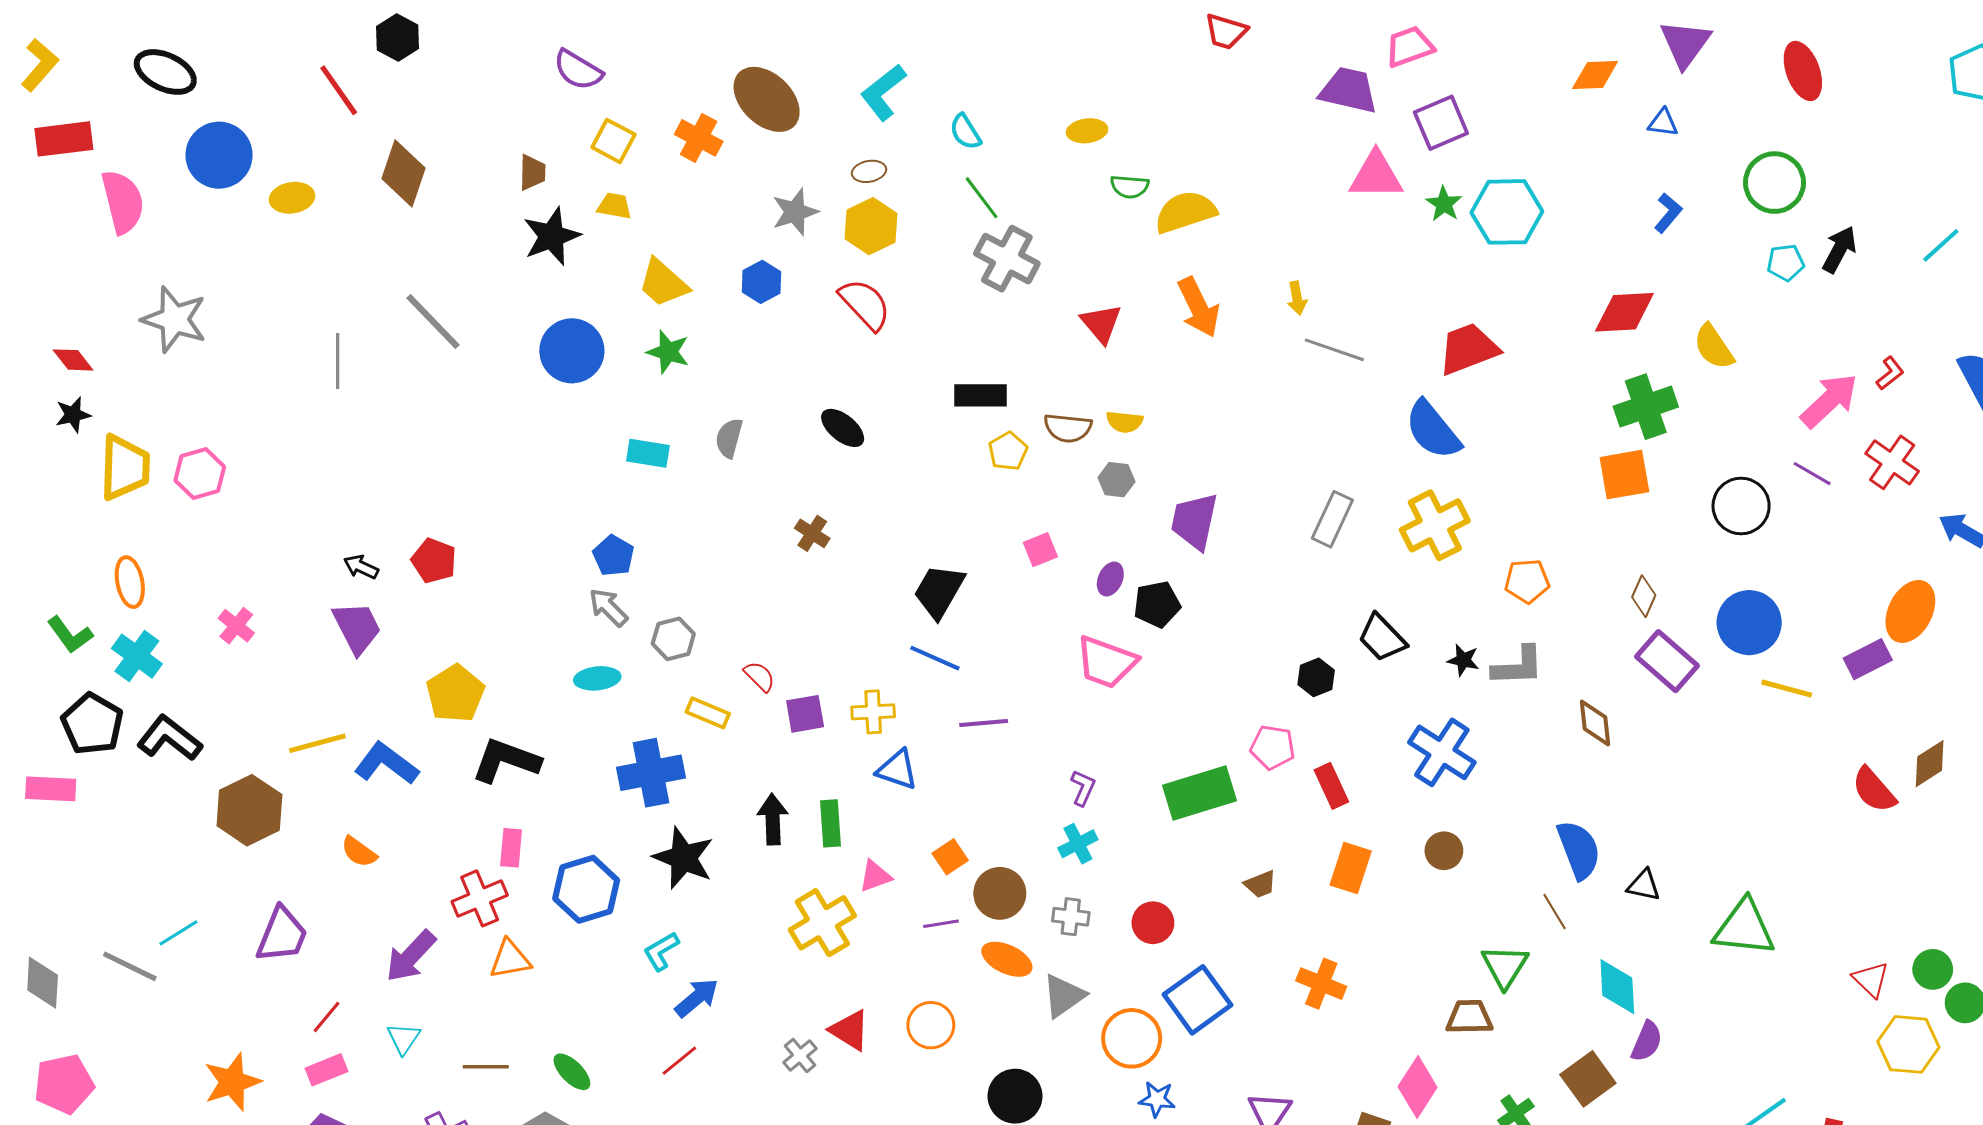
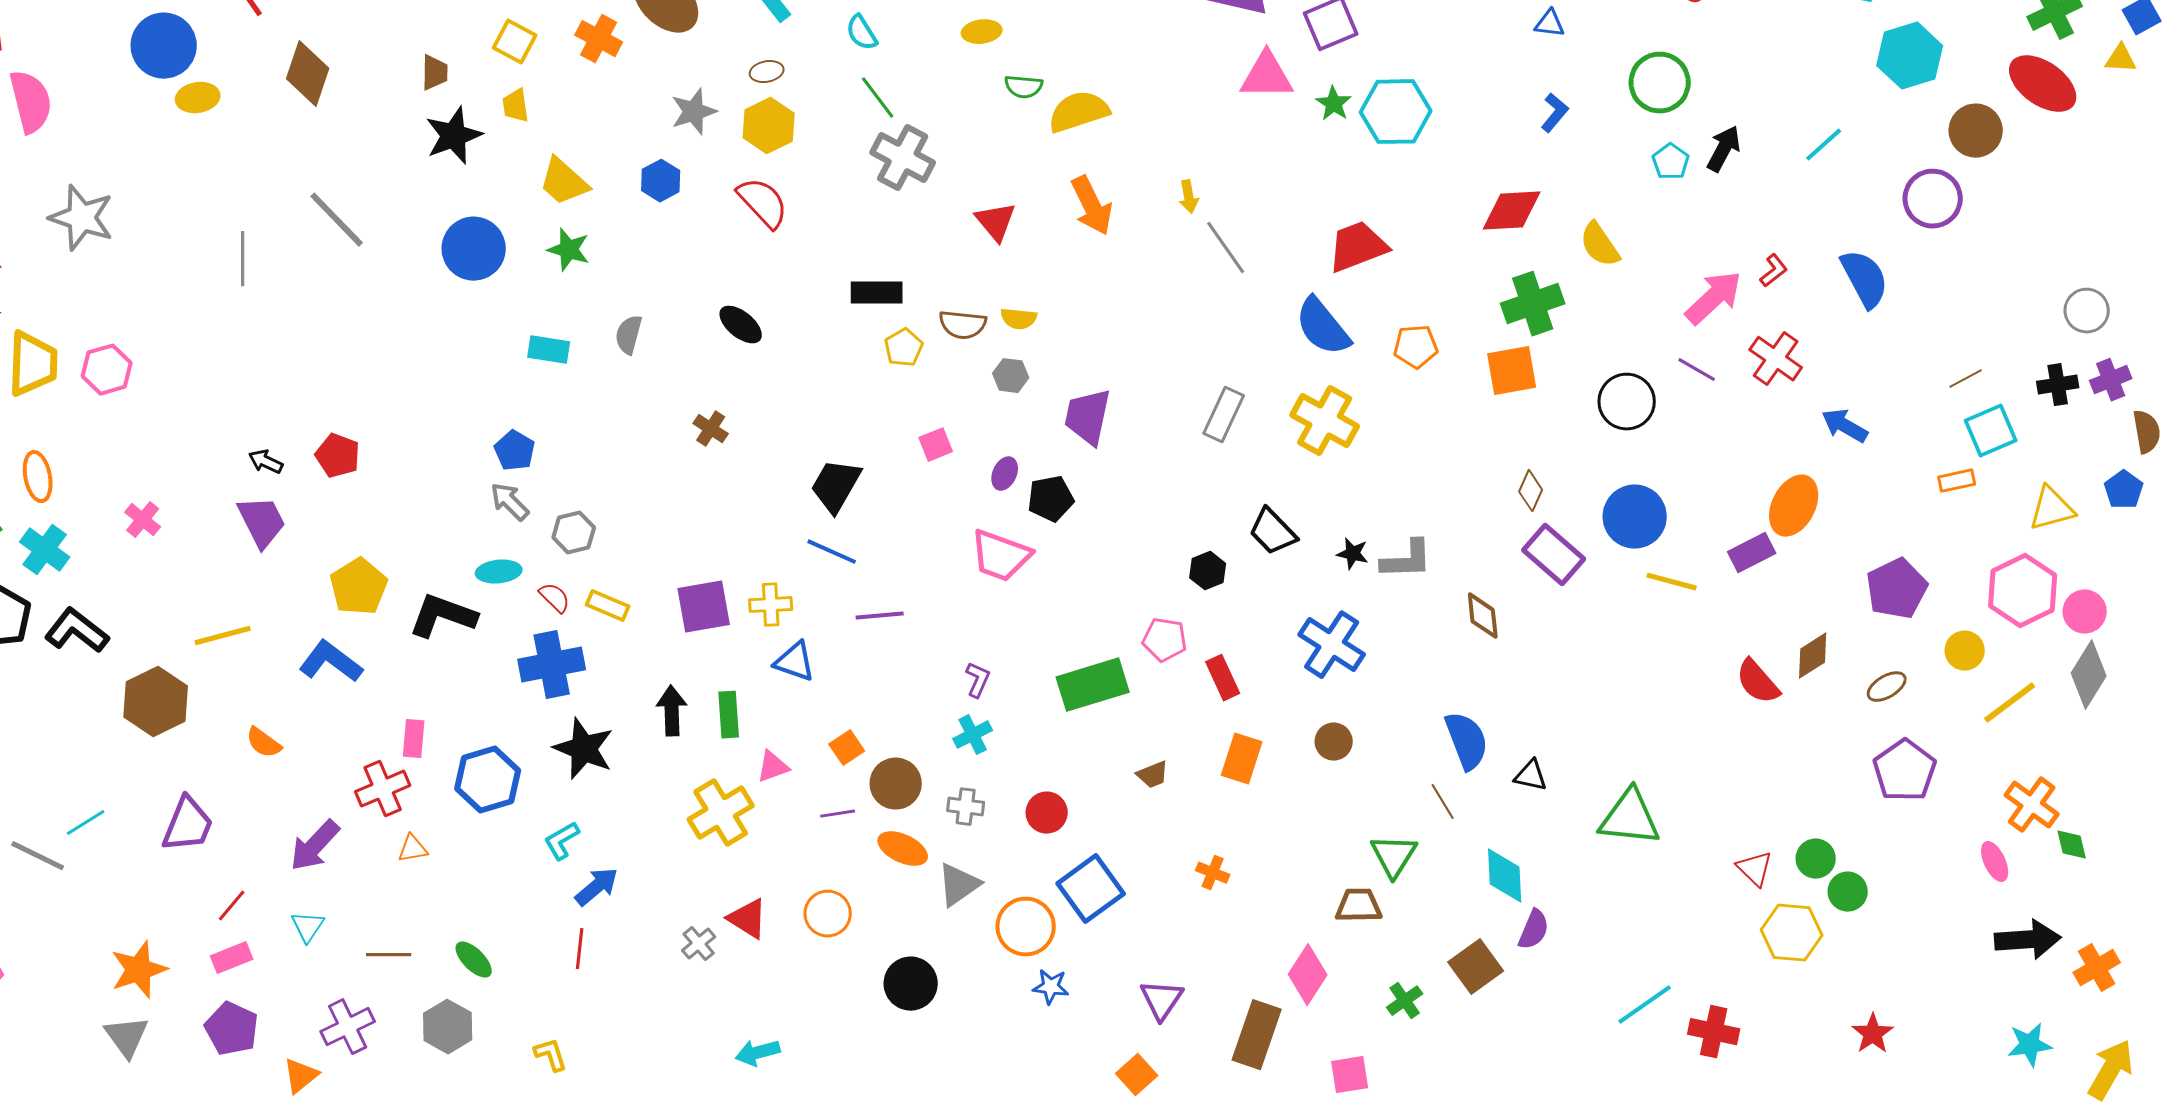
blue circle: (219, 155) -> (164, 46), moved
yellow trapezoid: (614, 206) -> (516, 106), turned -108
cyan pentagon: (1786, 263) -> (1671, 162), turned -30
gray line: (1334, 350) -> (1226, 248), turned 36
yellow cross: (1435, 525) -> (1325, 421), turned -34
orange pentagon: (1527, 581) -> (1416, 347), moved
red semicircle: (759, 676) -> (555, 598), moved
purple square: (805, 714) -> (704, 607), size x1.4
black L-shape: (506, 761) -> (443, 616), moved
blue L-shape: (386, 764) -> (331, 662), moved
orange triangle: (510, 959) -> (413, 849), size x0.7
orange cross: (1321, 984) -> (1213, 873), size x0.7
red line: (679, 1061) -> (580, 949), turned -45

